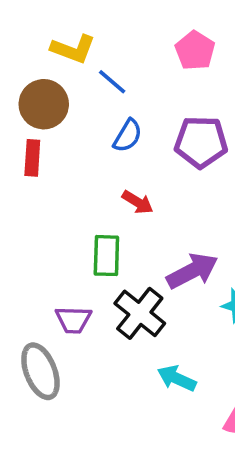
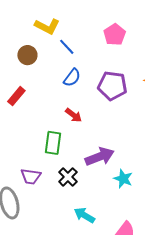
brown circle: (44, 104) -> (27, 55), size x0.7
red rectangle: (32, 158) -> (16, 96), moved, turned 30
black cross: (140, 313) -> (68, 177), size x0.7

